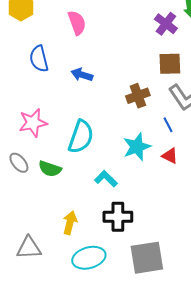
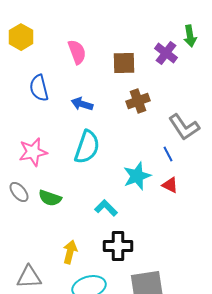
brown square: (170, 64) -> (124, 63), moved
brown cross: (138, 96) -> (138, 101), moved
cyan semicircle: (81, 137) -> (87, 147), moved

